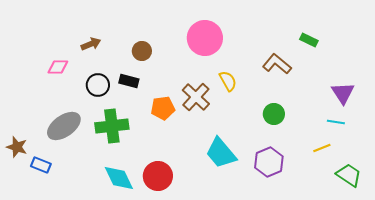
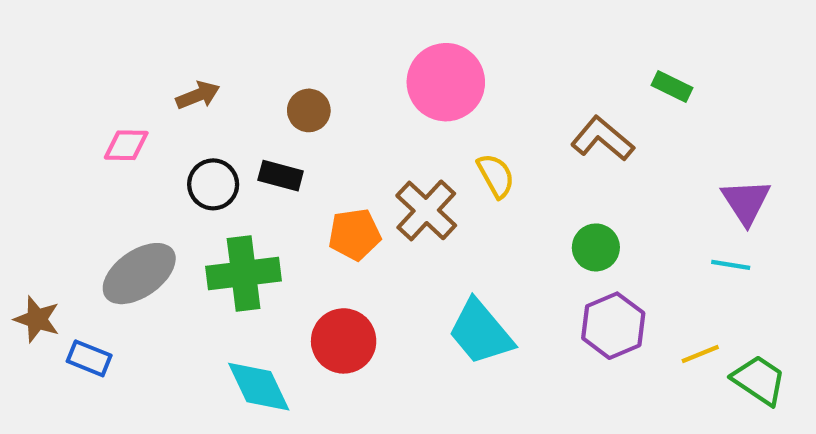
yellow line: (322, 148) -> (700, 354), moved
purple hexagon: (269, 162) -> (613, 326), moved
red circle: (158, 176) -> (344, 341), moved

